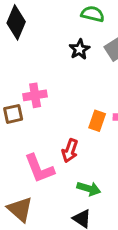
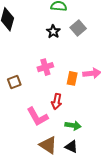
pink cross: (35, 95) -> (45, 67), moved
brown triangle: (20, 209) -> (48, 145), moved

